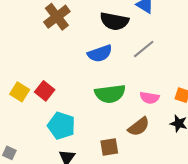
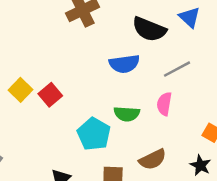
green semicircle: (110, 94) -> (127, 114), size x0.7
pink semicircle: (149, 98) -> (164, 104), moved, turned 78
cyan pentagon: (61, 126) -> (94, 134), moved

